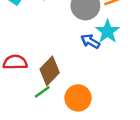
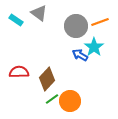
green line: (42, 92) -> (52, 99), moved

